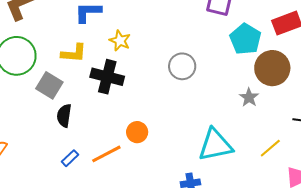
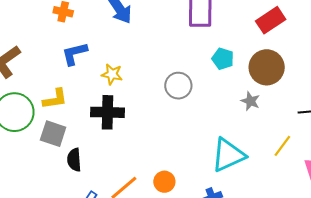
cyan pentagon: (245, 39) -> (223, 59), moved, size x0.7
yellow L-shape: (74, 53) -> (55, 99), moved
orange circle: (137, 132) -> (164, 182), moved

